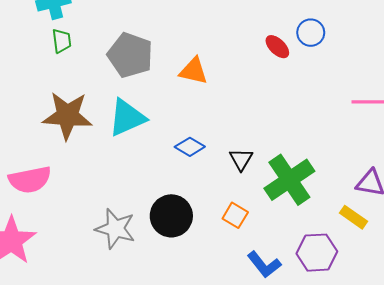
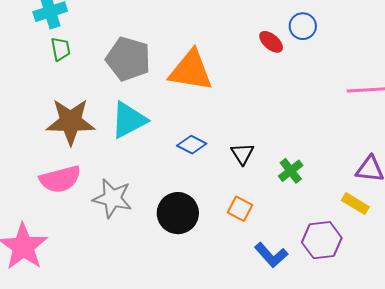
orange triangle: (193, 71) -> (191, 71), size x1.6
pink semicircle: (30, 180) -> (60, 179), moved
green cross: (289, 180) -> (291, 171), size x0.5
gray star: (115, 229) -> (112, 198), moved

